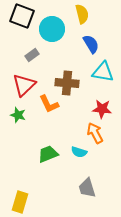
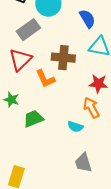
gray rectangle: (32, 55) -> (28, 30), size x1.6
green star: (18, 115) -> (11, 100), moved
green trapezoid: (48, 154) -> (33, 119), moved

